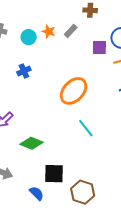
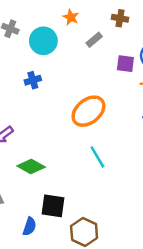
orange star: (49, 31) -> (71, 17), moved
cyan circle: (29, 37) -> (43, 41), size x1.5
blue semicircle: (37, 193) -> (30, 226), turned 56

